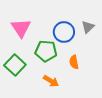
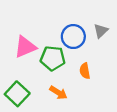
pink triangle: (21, 28) -> (25, 47), moved, turned 40
green square: (15, 65) -> (17, 94), moved

